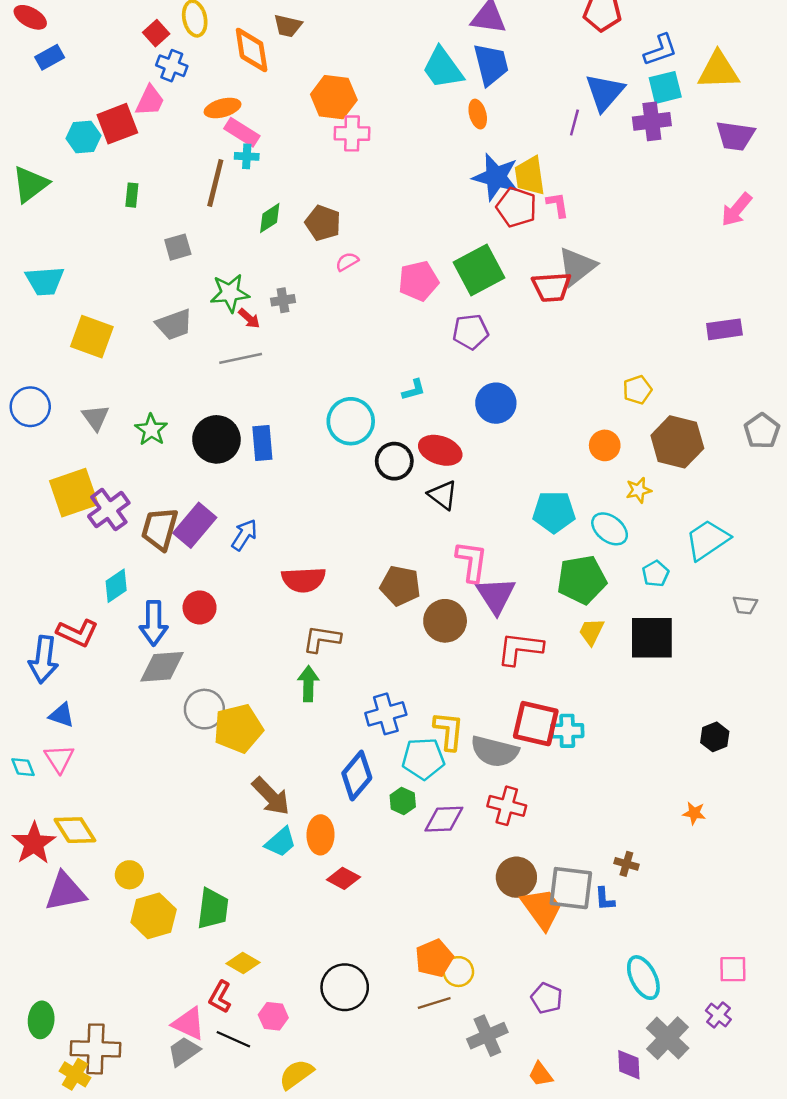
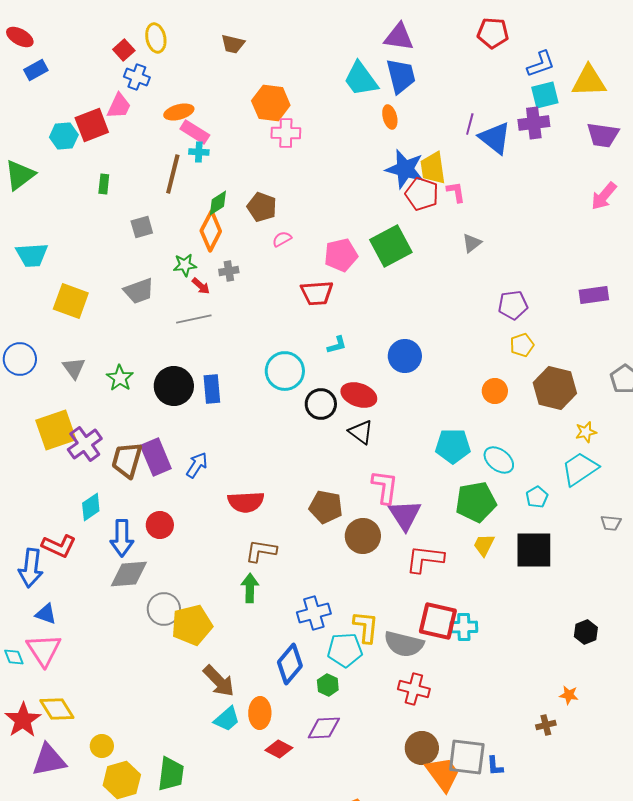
orange diamond: (252, 50) -> (211, 231), moved, turned 36
blue triangle: (605, 92) -> (495, 138), moved, turned -33
gray triangle: (577, 266) -> (472, 243), size x0.6
red trapezoid: (551, 287) -> (317, 293), moved
green star: (230, 293) -> (185, 265), size x0.7
purple pentagon: (470, 332) -> (513, 305), moved
yellow star: (639, 490) -> (586, 432), moved
purple rectangle: (195, 525) -> (156, 457), turned -63
pink triangle: (59, 759) -> (44, 650), size x1.4
purple diamond: (444, 819) -> (324, 728), moved
brown cross: (626, 864) -> (546, 725), moved, turned -30

